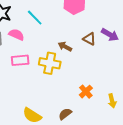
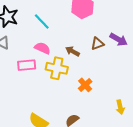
pink semicircle: (16, 35) -> (42, 48), moved
brown triangle: (89, 39) -> (97, 44), turned -48
orange cross: (86, 92) -> (85, 85), moved

